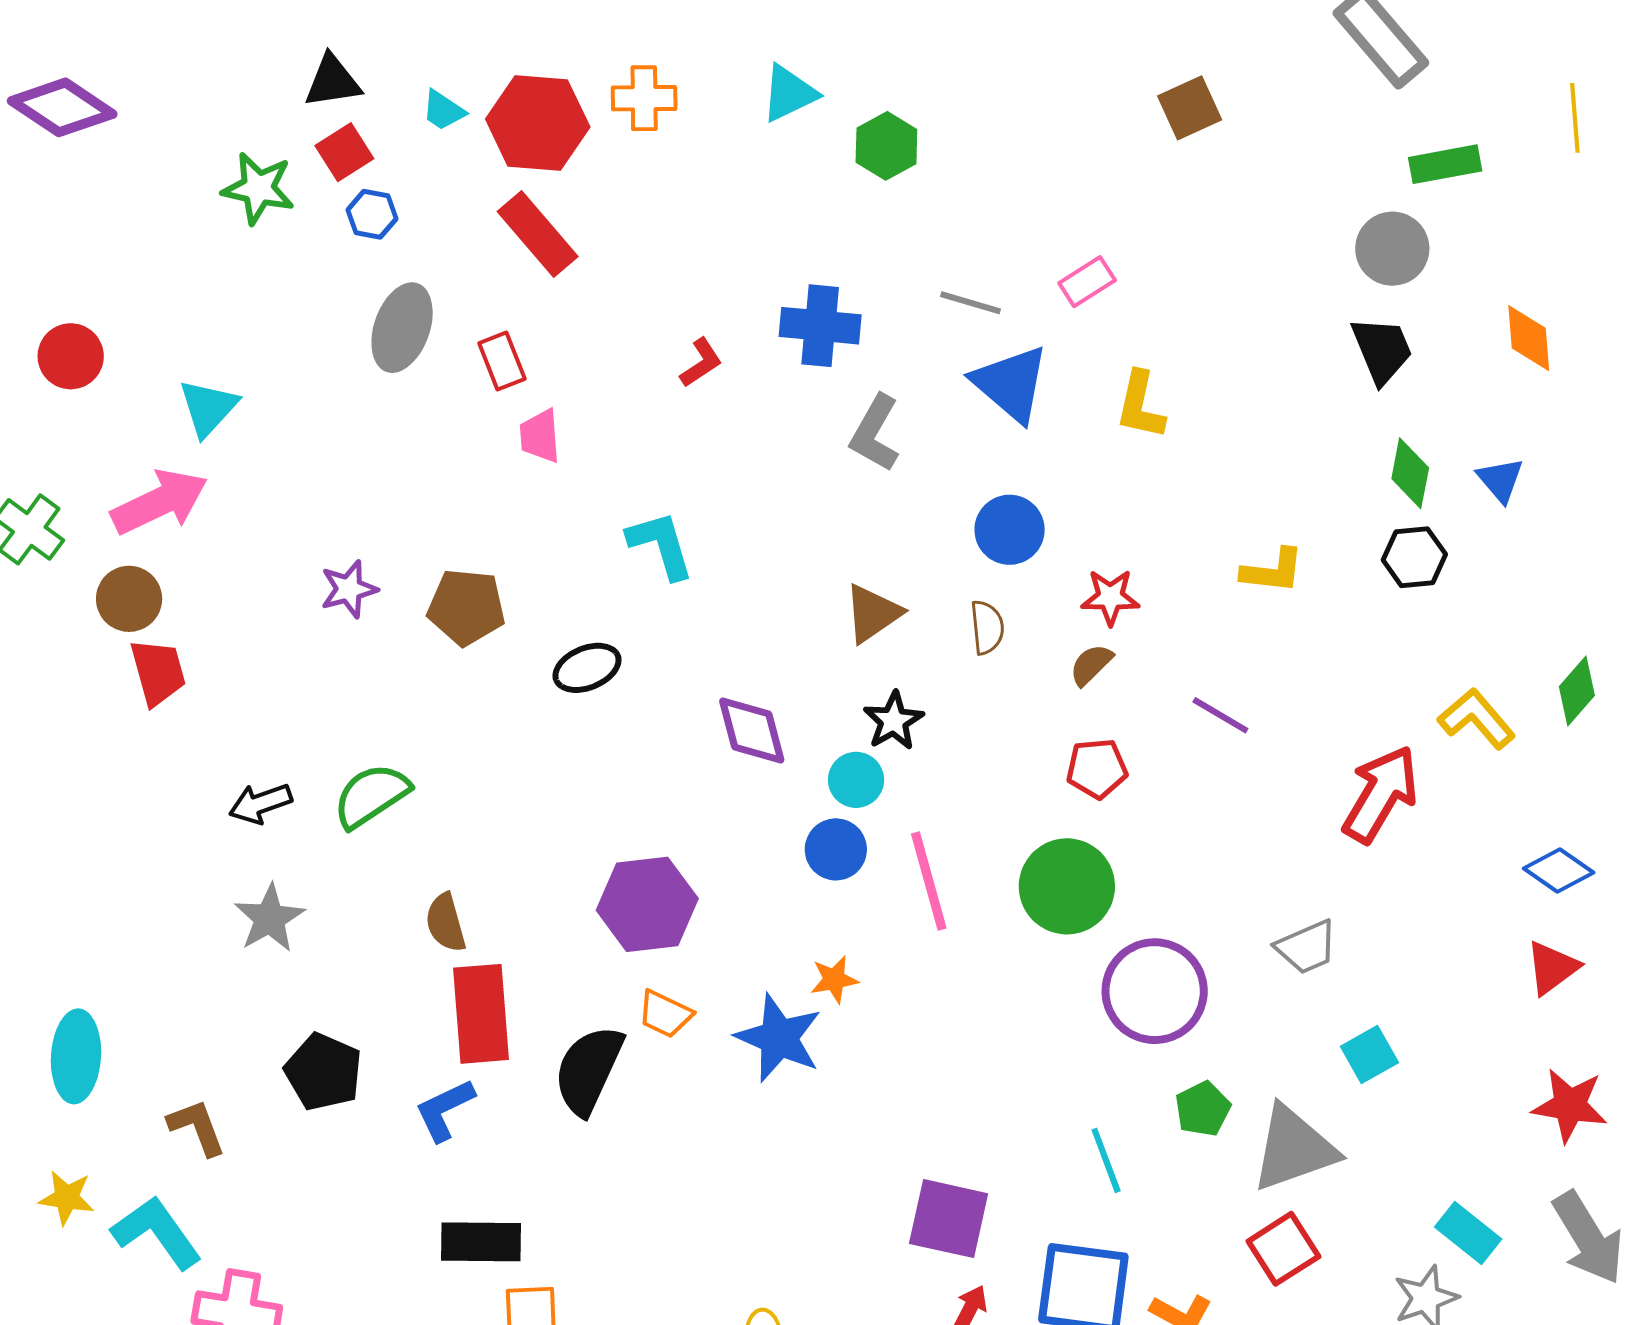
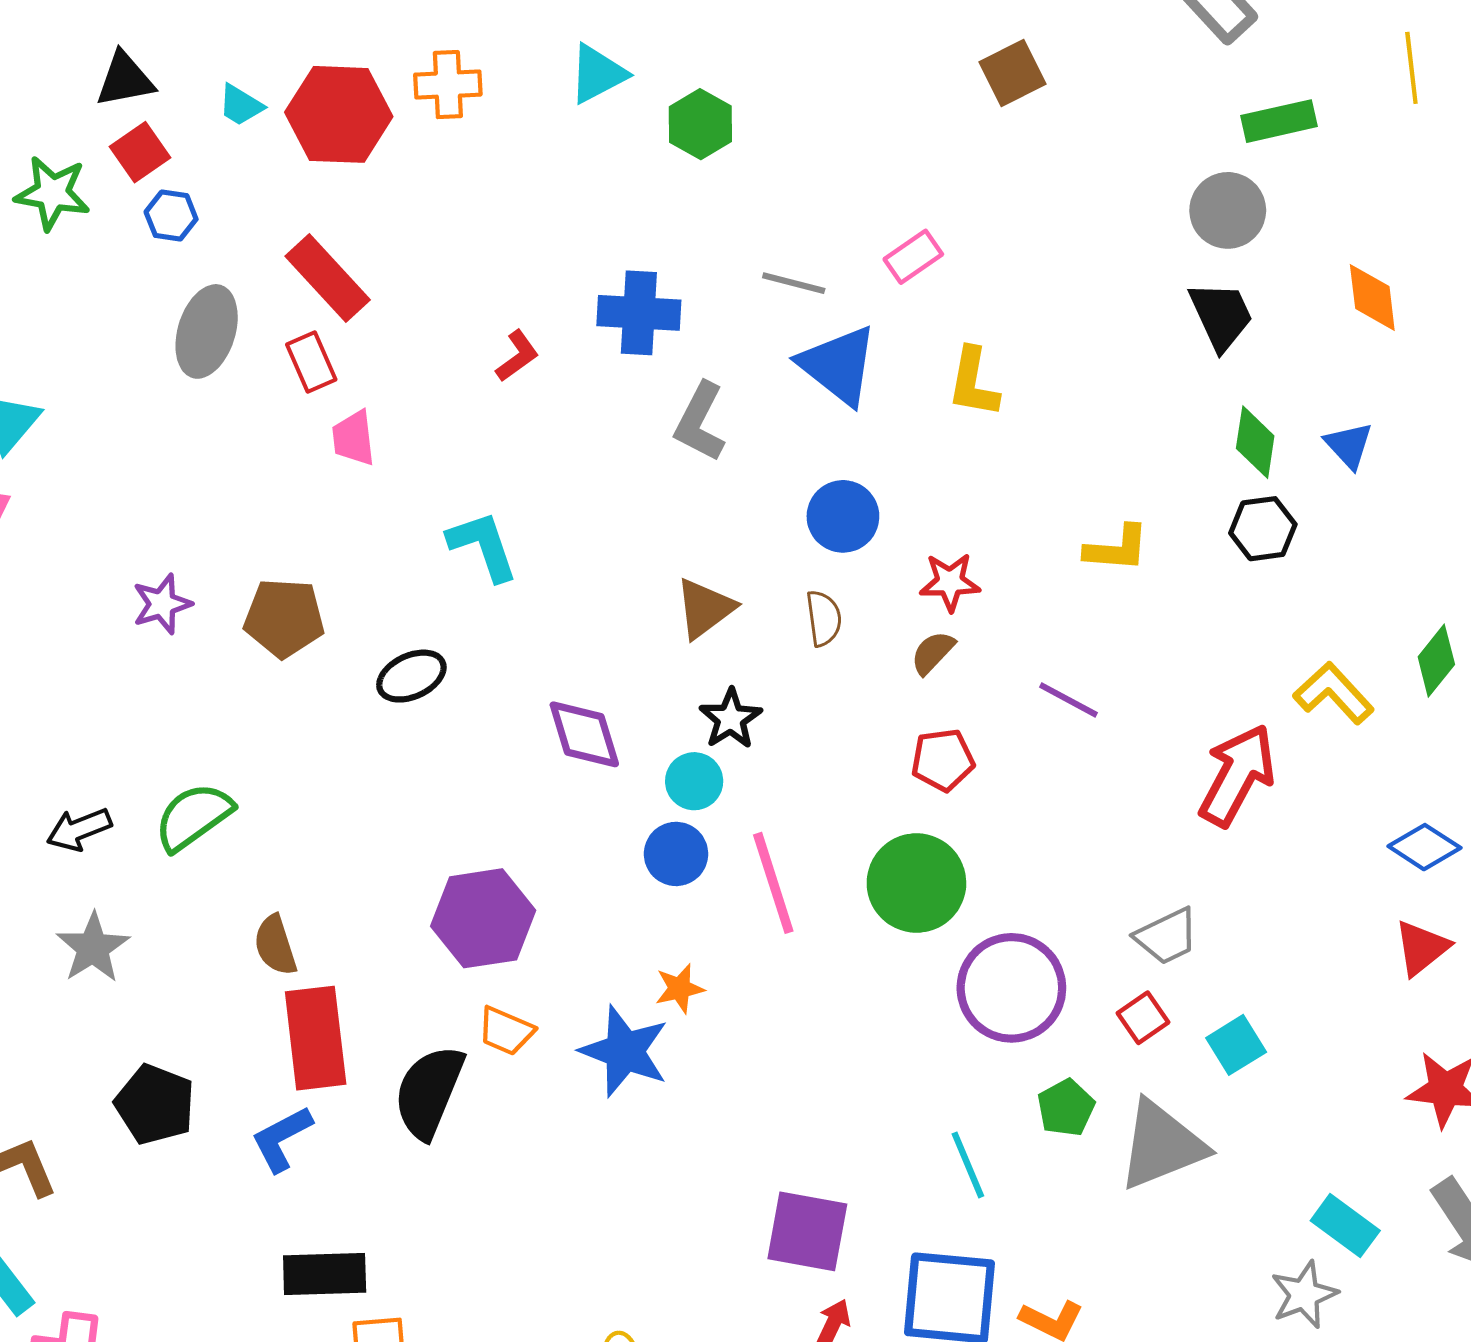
red rectangle: (538, 234) -> (328, 278), moved
red square: (1283, 1249) -> (1143, 1018), moved, size x0.7

